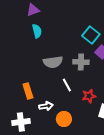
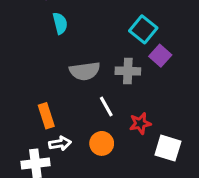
white arrow: (46, 106) -> (60, 143), moved
orange circle: (64, 119) -> (102, 143), moved

